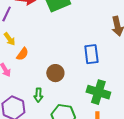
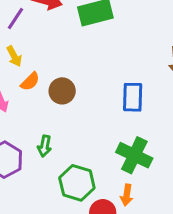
brown circle: (55, 73) -> (62, 91), moved

